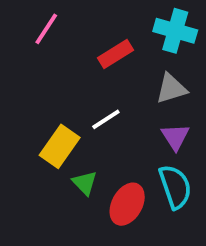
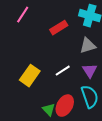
white line: (106, 119) -> (63, 71), moved
green triangle: (85, 183) -> (49, 110), moved

